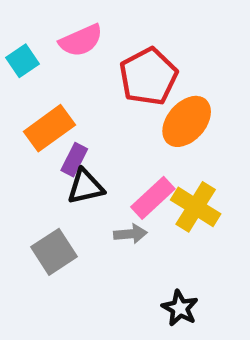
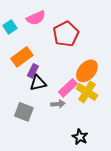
orange ellipse: (187, 121) -> (87, 71), moved
gray square: (54, 252) -> (24, 112), turned -36

